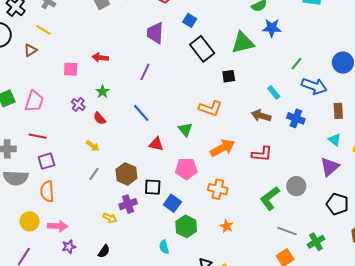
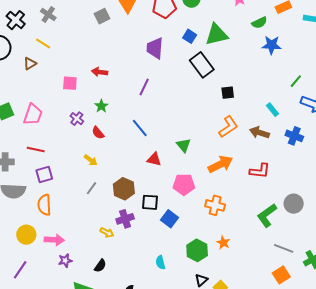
green triangle: (243, 43) -> (217, 35), moved
orange L-shape: (210, 108) -> (228, 127), moved, turned -55
green hexagon: (186, 226) -> (197, 250), moved

